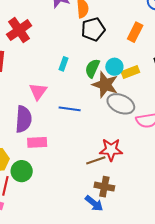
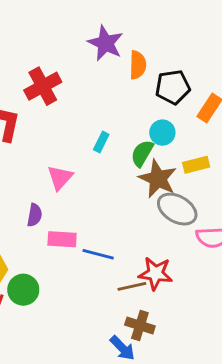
black pentagon: (93, 29) -> (173, 87), moved
cyan circle: (114, 67) -> (162, 133), moved
blue line: (70, 109) -> (98, 254), moved
purple semicircle: (24, 119) -> (35, 215), size x0.6
pink rectangle: (37, 142) -> (62, 239), moved

